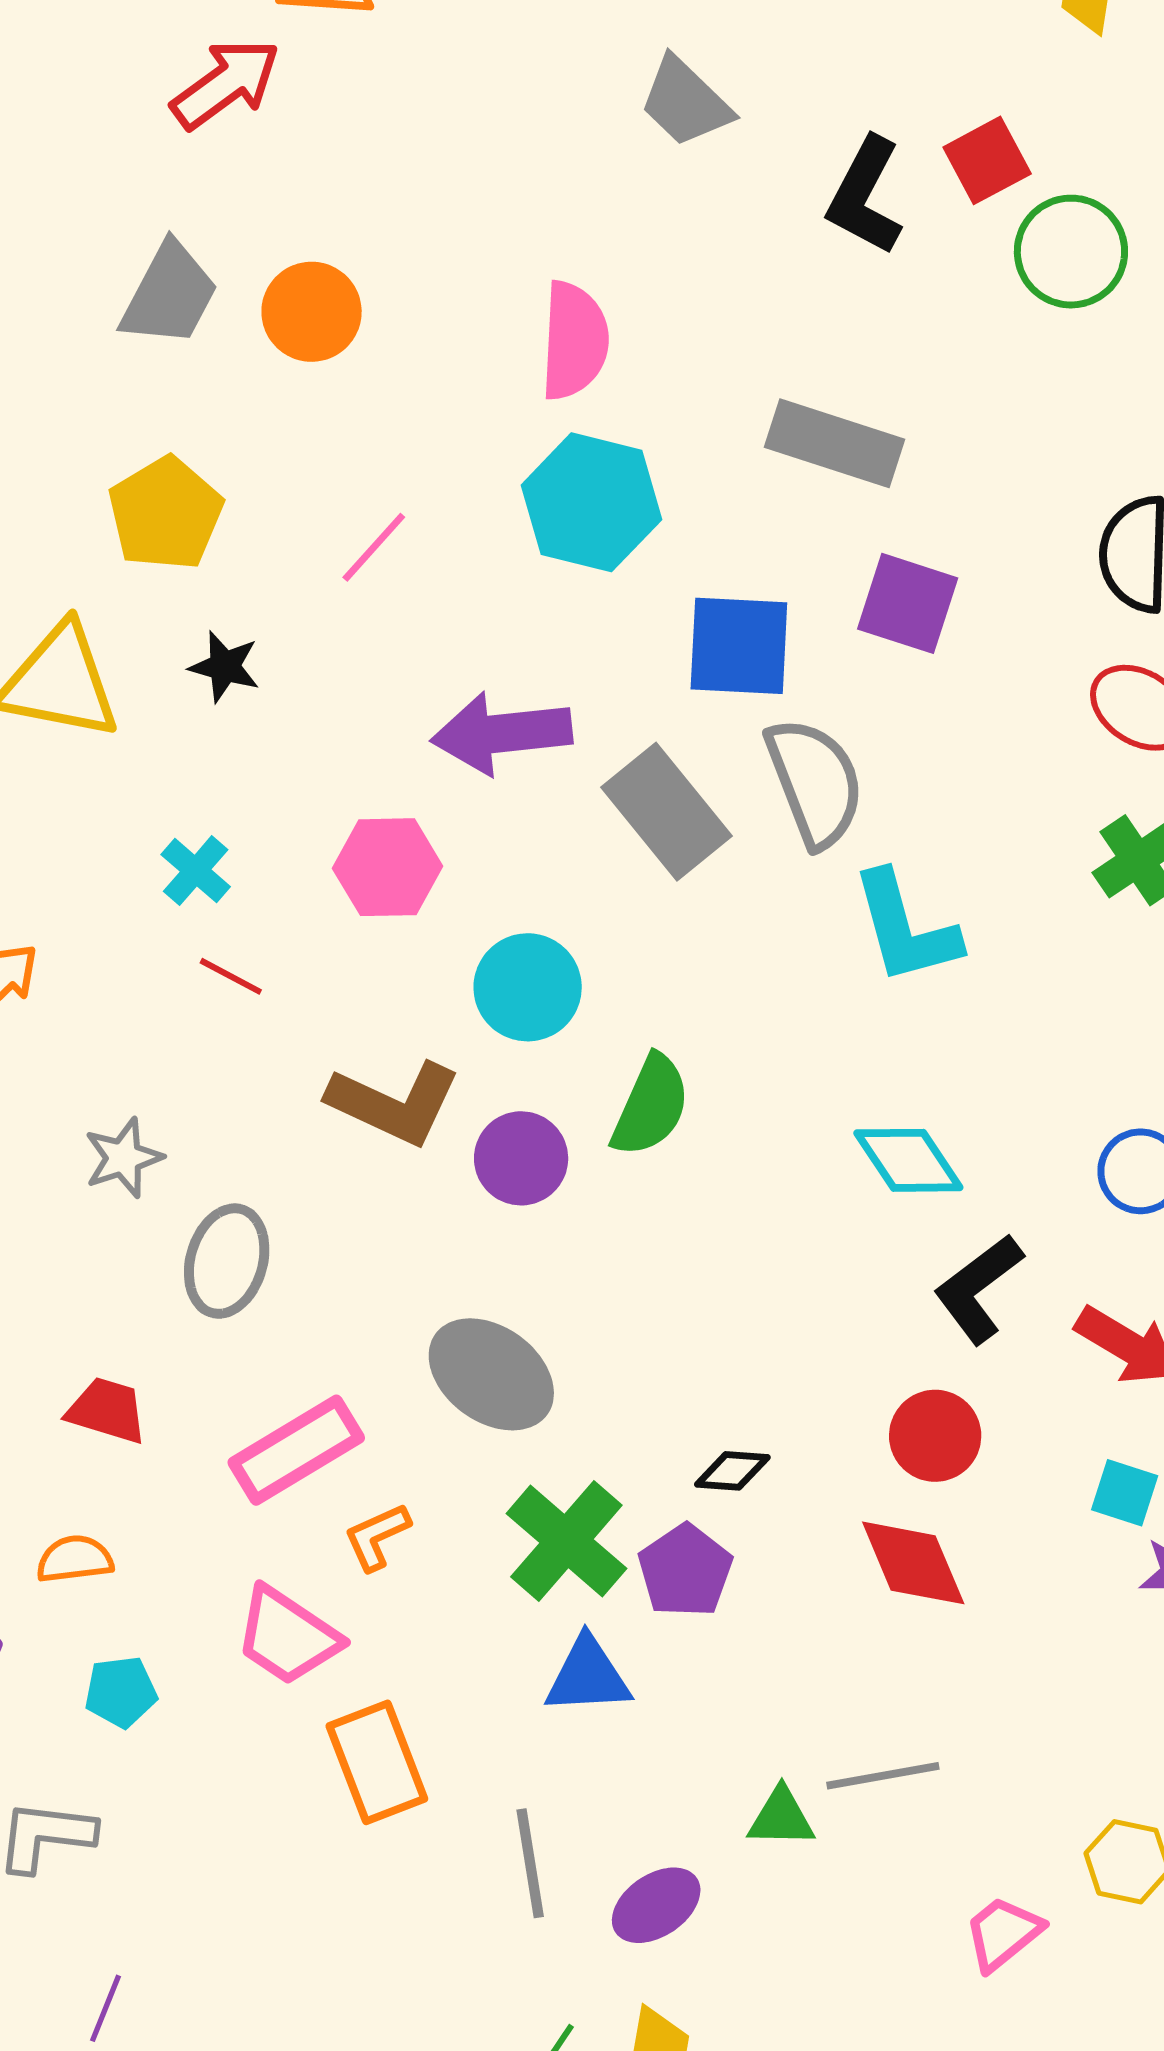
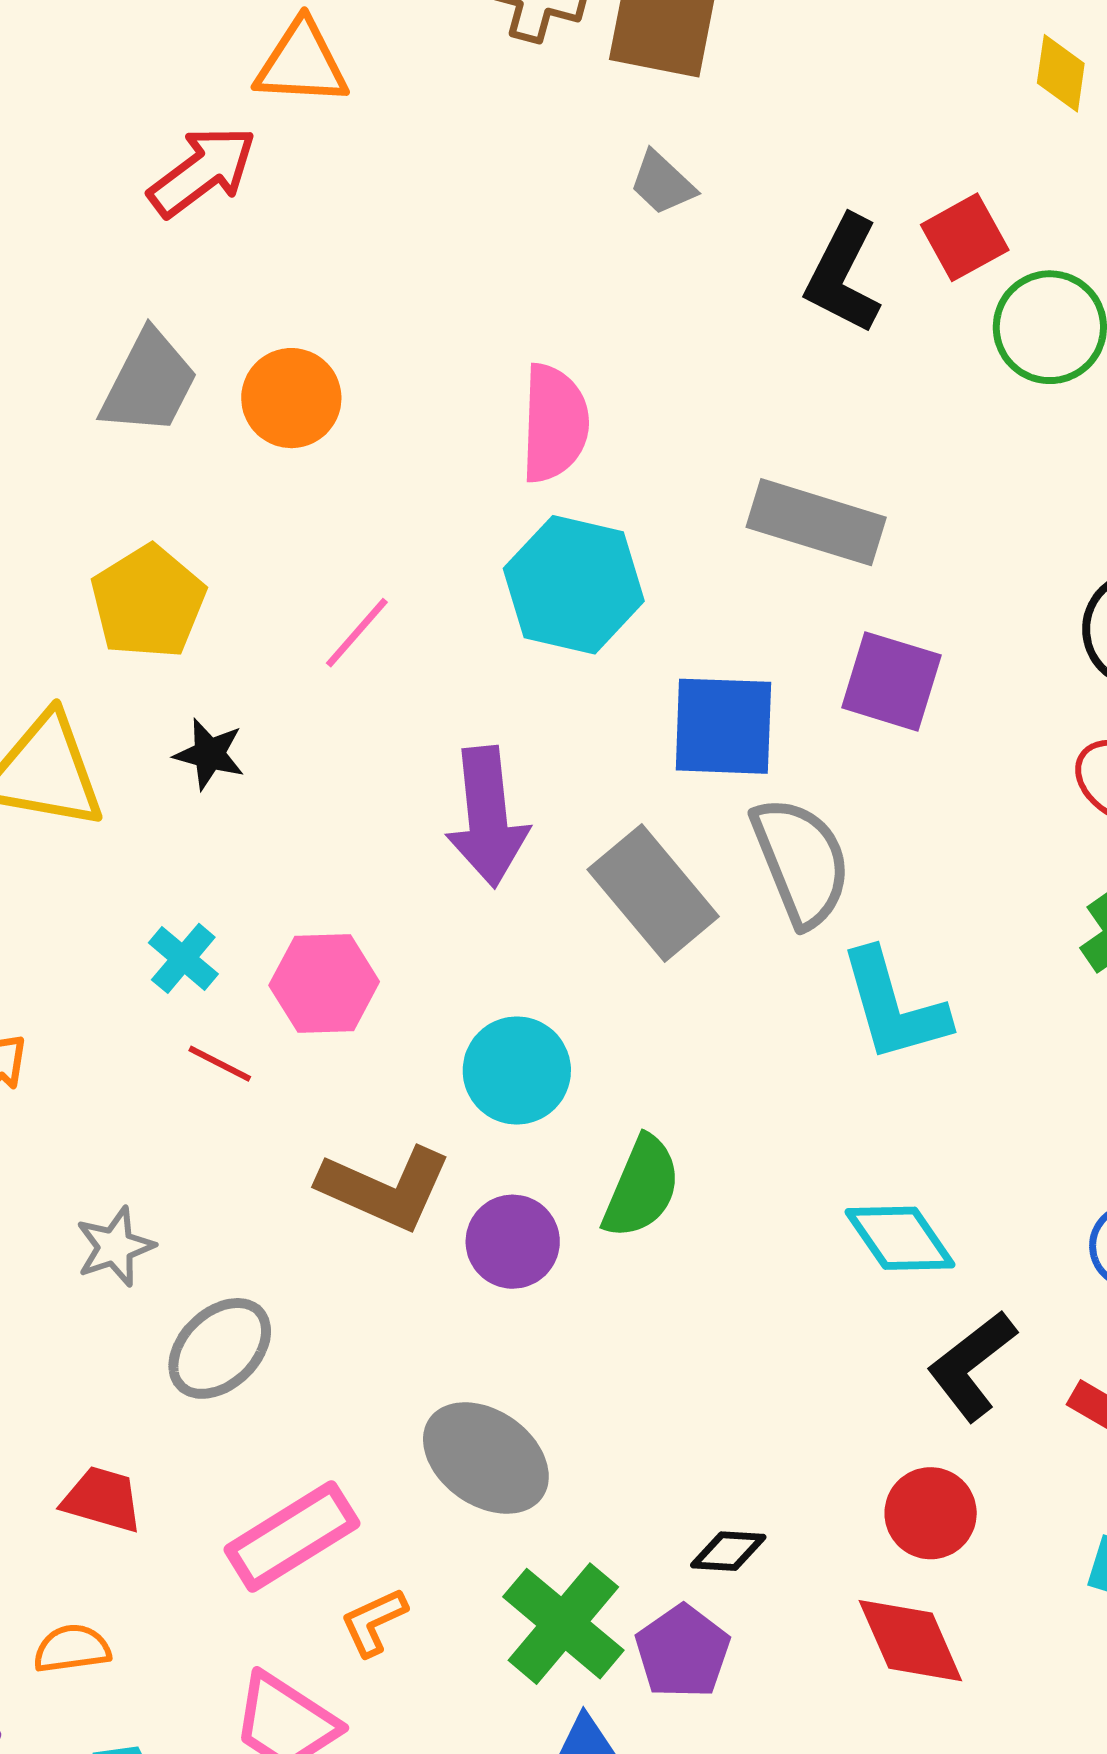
gray trapezoid: (685, 102) -> (662, 183), size x0.7
purple arrow: (502, 733) -> (487, 817), turned -89
pink hexagon: (387, 867) -> (324, 984), moved
gray ellipse: (227, 1261) -> (220, 1348), turned 31

